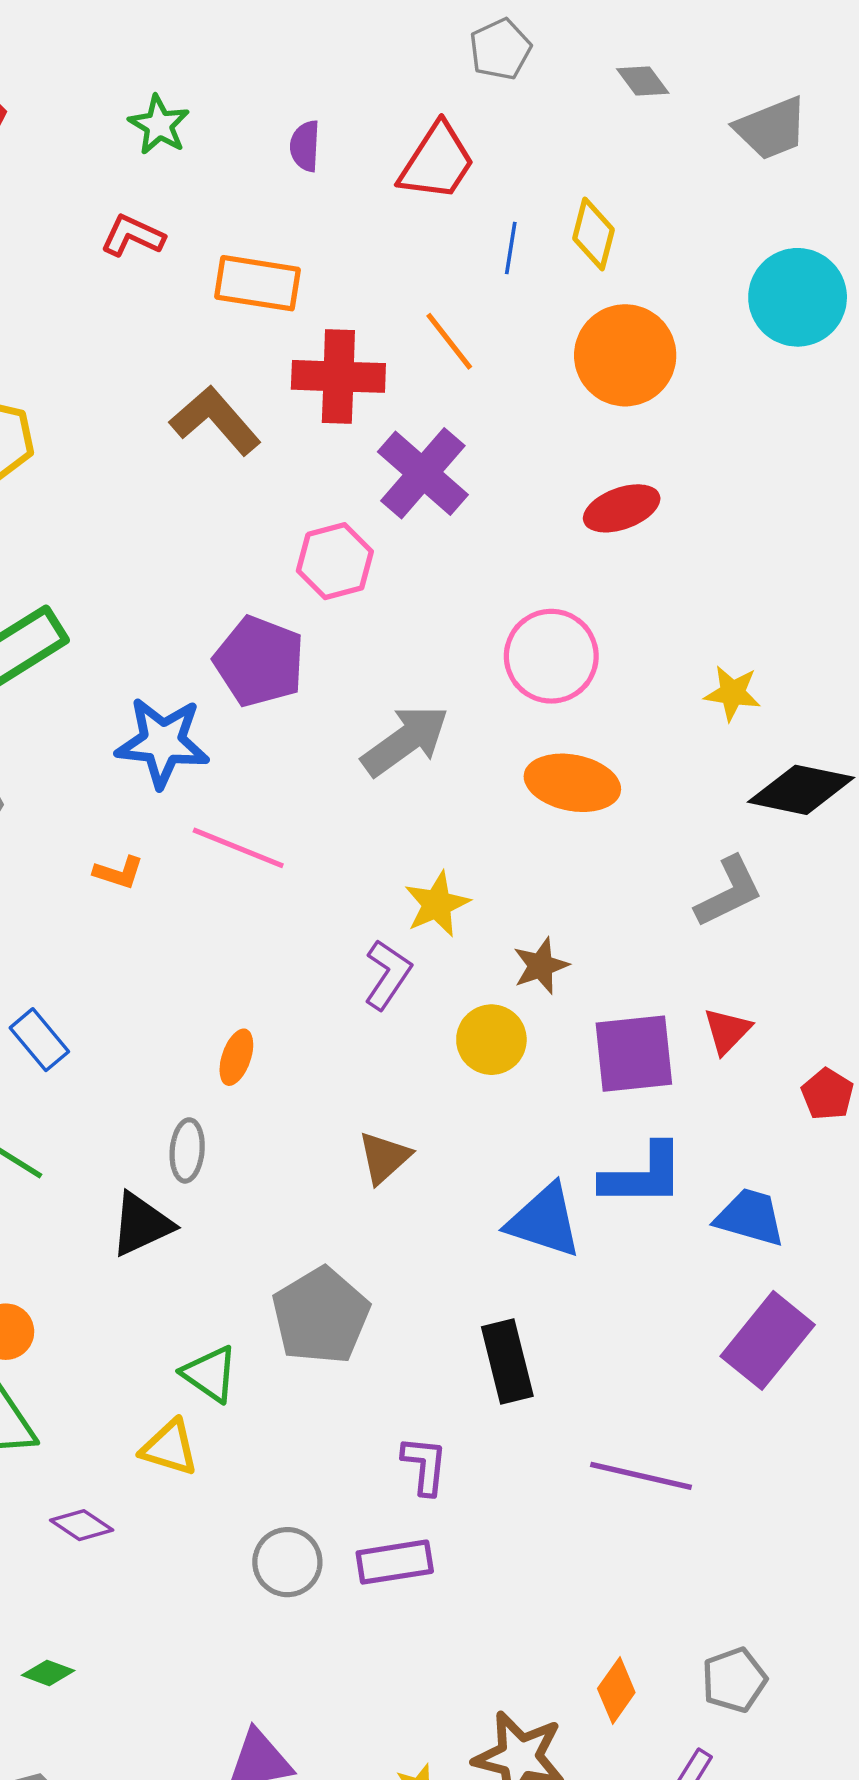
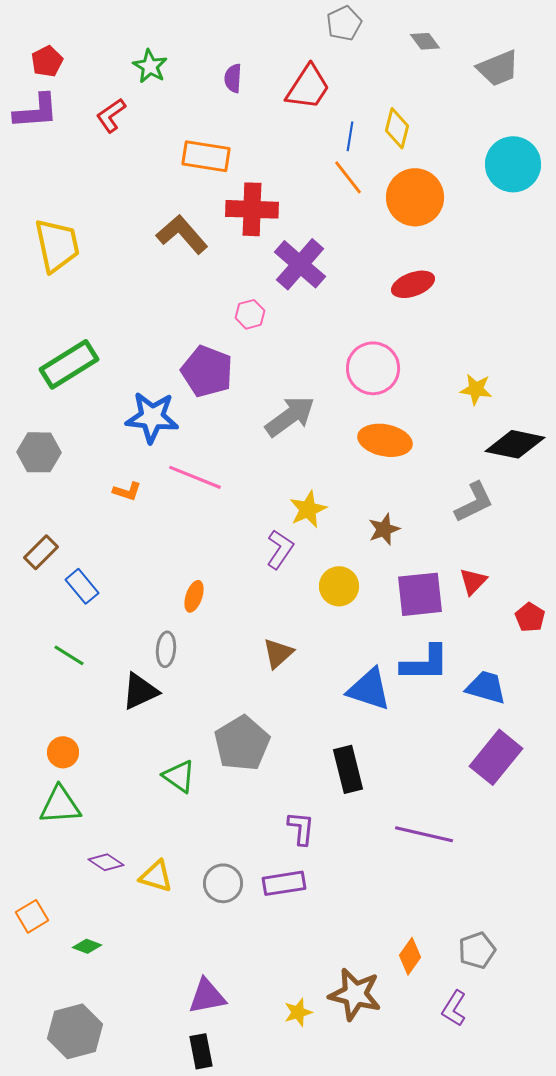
red L-shape: (133, 236) -> (111, 115), moved, turned -60
orange line: (449, 341) -> (348, 177), moved
pink hexagon: (335, 561) -> (250, 314), size x0.7
brown star: (541, 966) -> (384, 529), moved
yellow triangle: (170, 1448) -> (156, 876), moved

